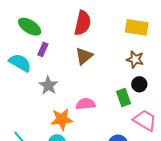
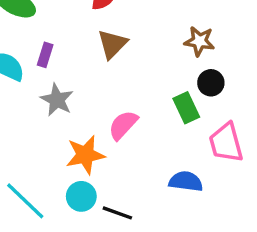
purple rectangle: (43, 49) -> (45, 55), moved
pink semicircle: (86, 104) -> (123, 125), turned -36
pink trapezoid: (145, 120) -> (226, 143), turned -130

